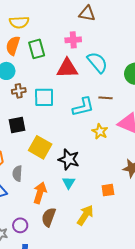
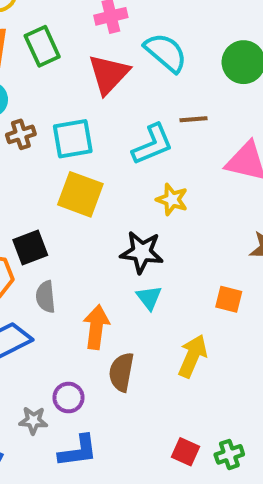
red triangle: (67, 68) -> (109, 74), turned -35
black square: (17, 125) -> (30, 247), moved
yellow star: (100, 131) -> (172, 200), moved
yellow square: (40, 147) -> (80, 194), moved
orange square: (108, 190) -> (229, 299), turned 32

